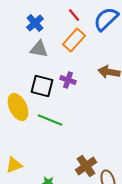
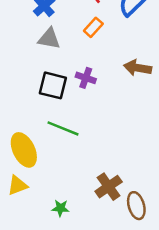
orange rectangle: (74, 40) -> (93, 27), size x0.7
yellow ellipse: (18, 107) -> (24, 150), moved

